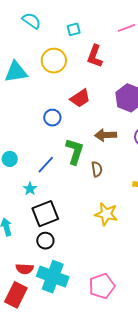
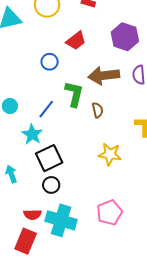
brown arrow: (105, 135) -> (104, 76), size x1.4
cyan star: (30, 189) -> (32, 134), size x1.5
pink pentagon: (102, 286) -> (110, 212), moved

